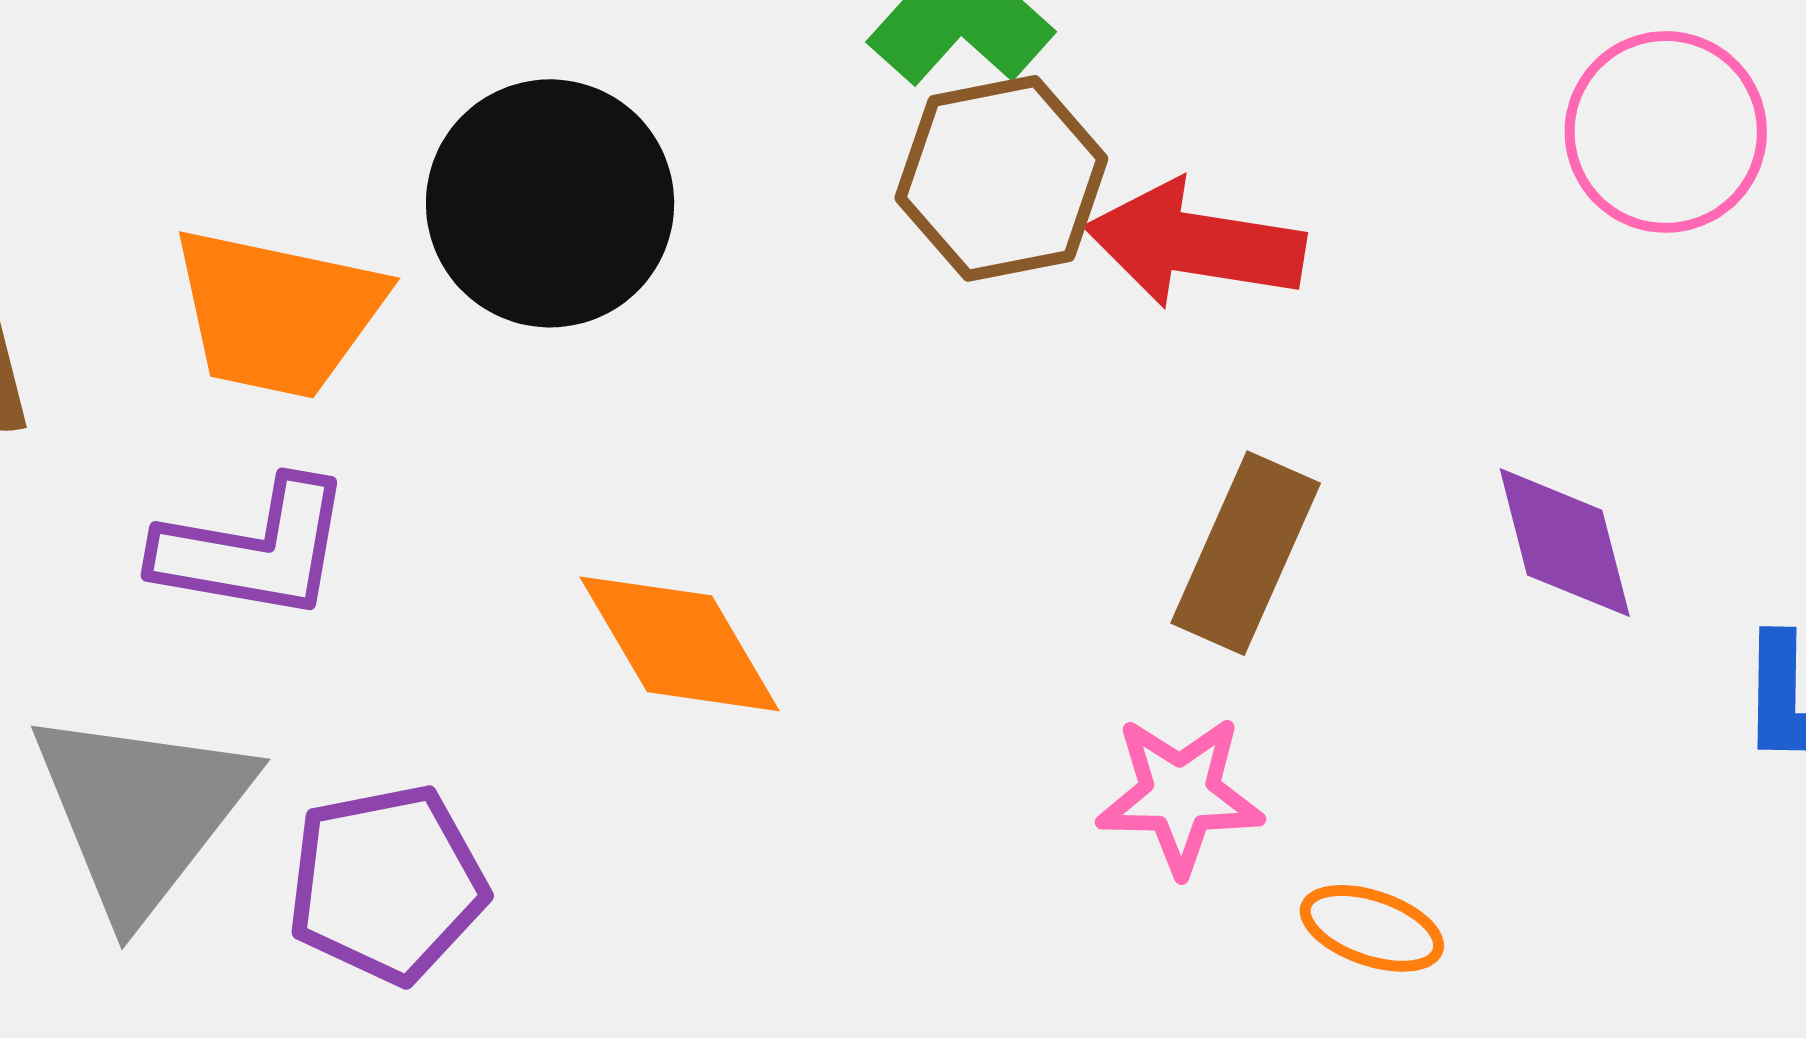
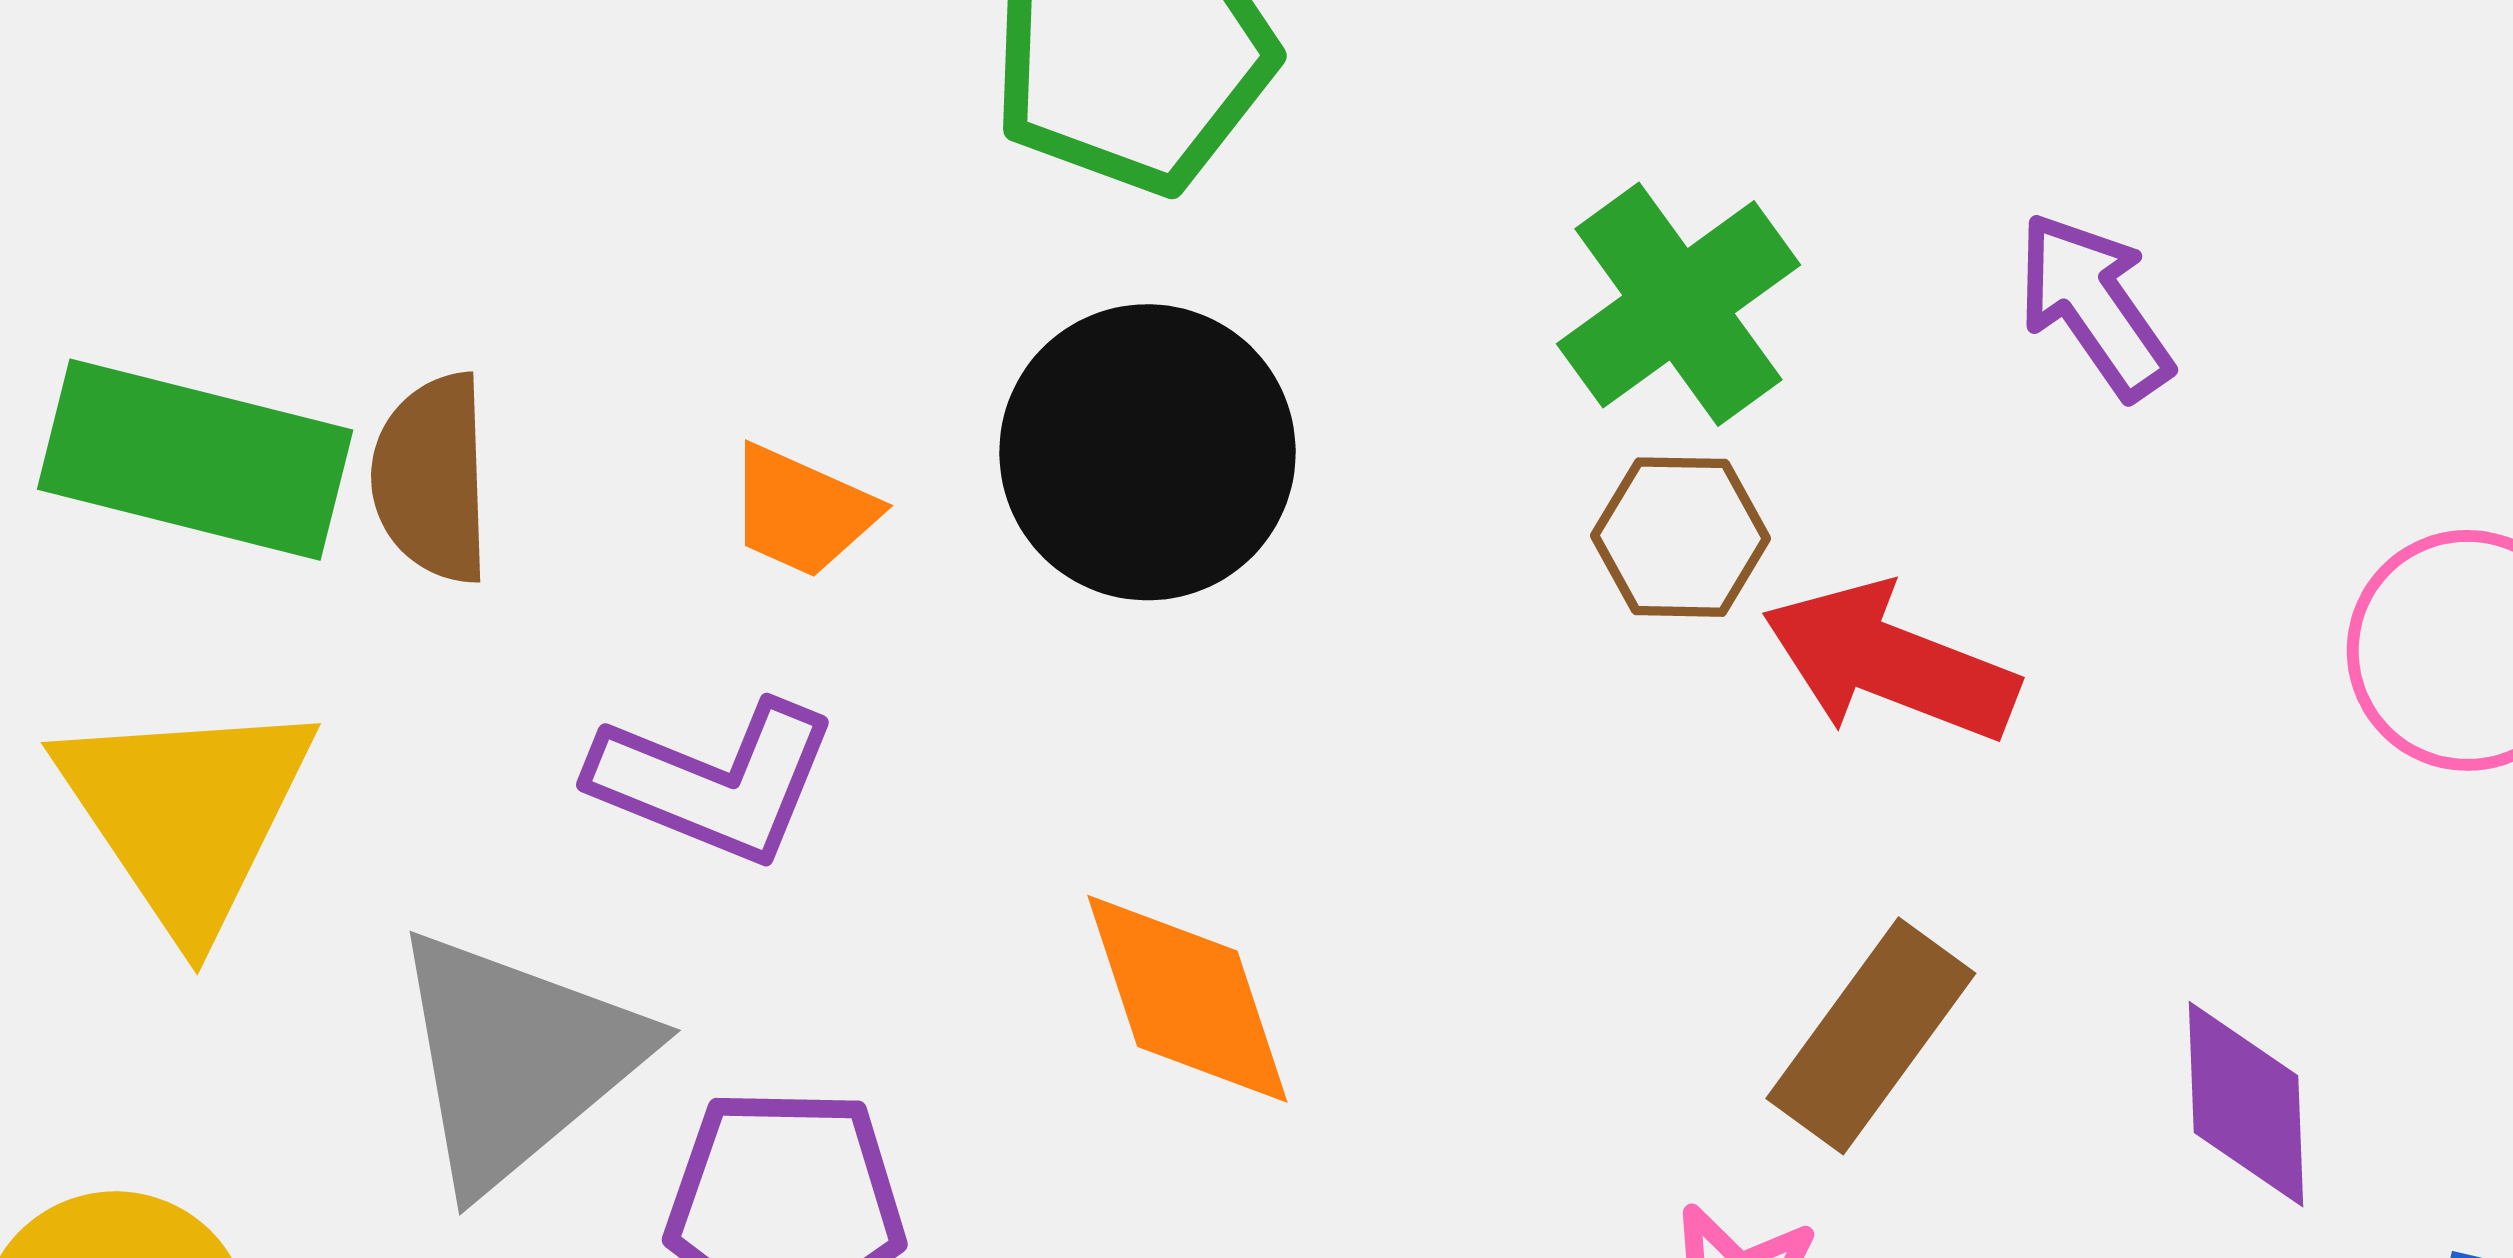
brown hexagon: (1001, 178) -> (1681, 537), size x0.7
orange trapezoid: (277, 313) -> (802, 511), size x0.6

